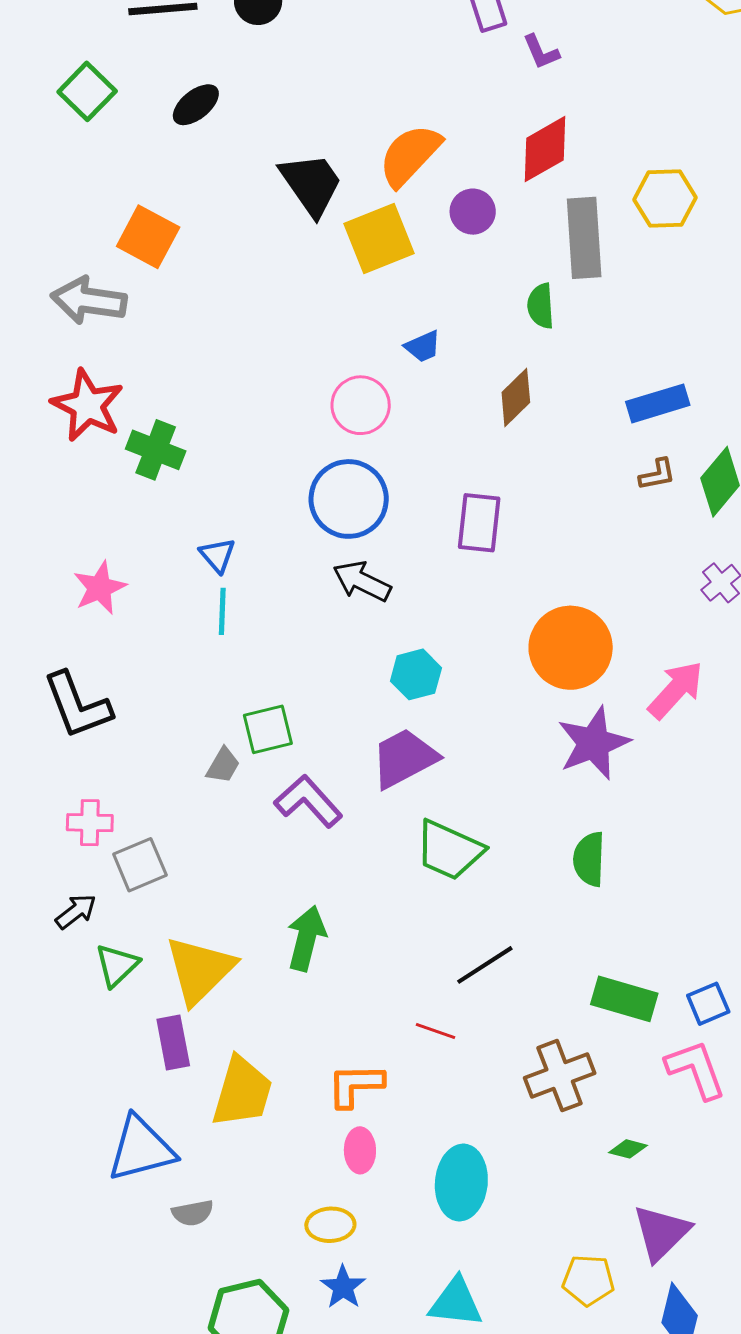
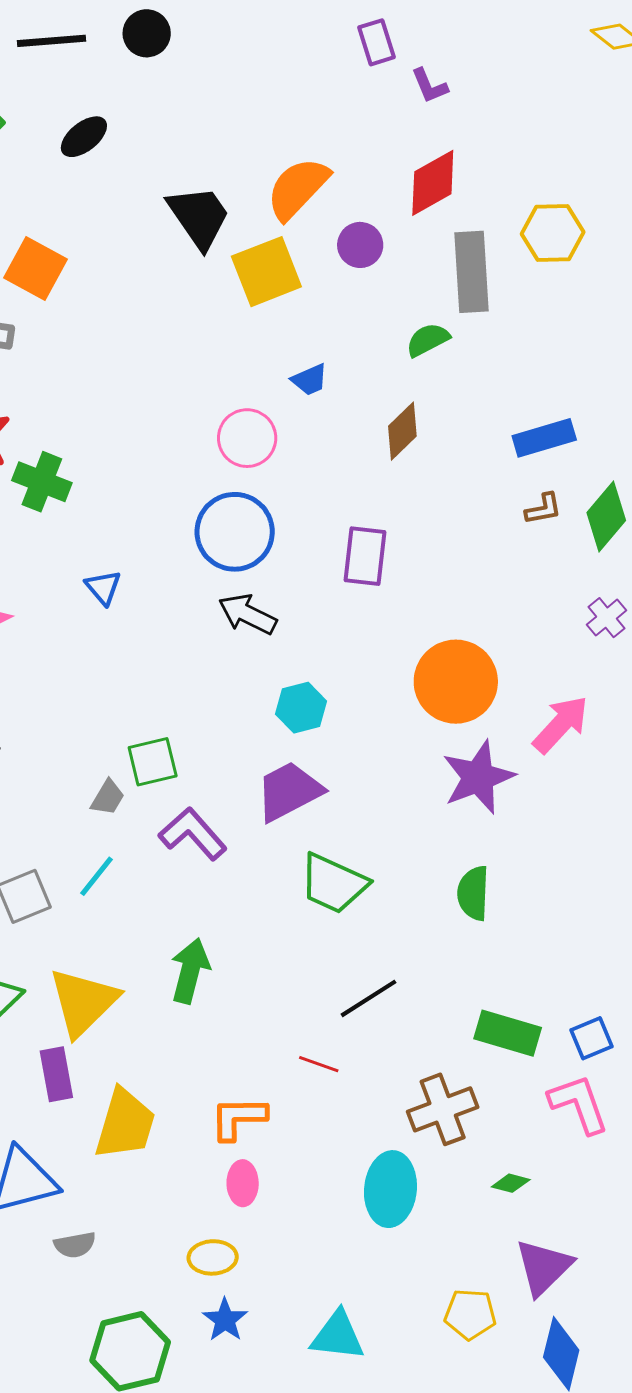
green semicircle: (541, 306) -> (428, 340), turned 66
cyan line: (222, 611) -> (97, 876), moved, turned 36
cyan ellipse: (461, 1183) -> (390, 1189), moved

